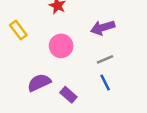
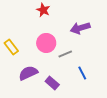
yellow rectangle: (18, 30) -> (11, 47), moved
gray line: (105, 59) -> (65, 54), moved

